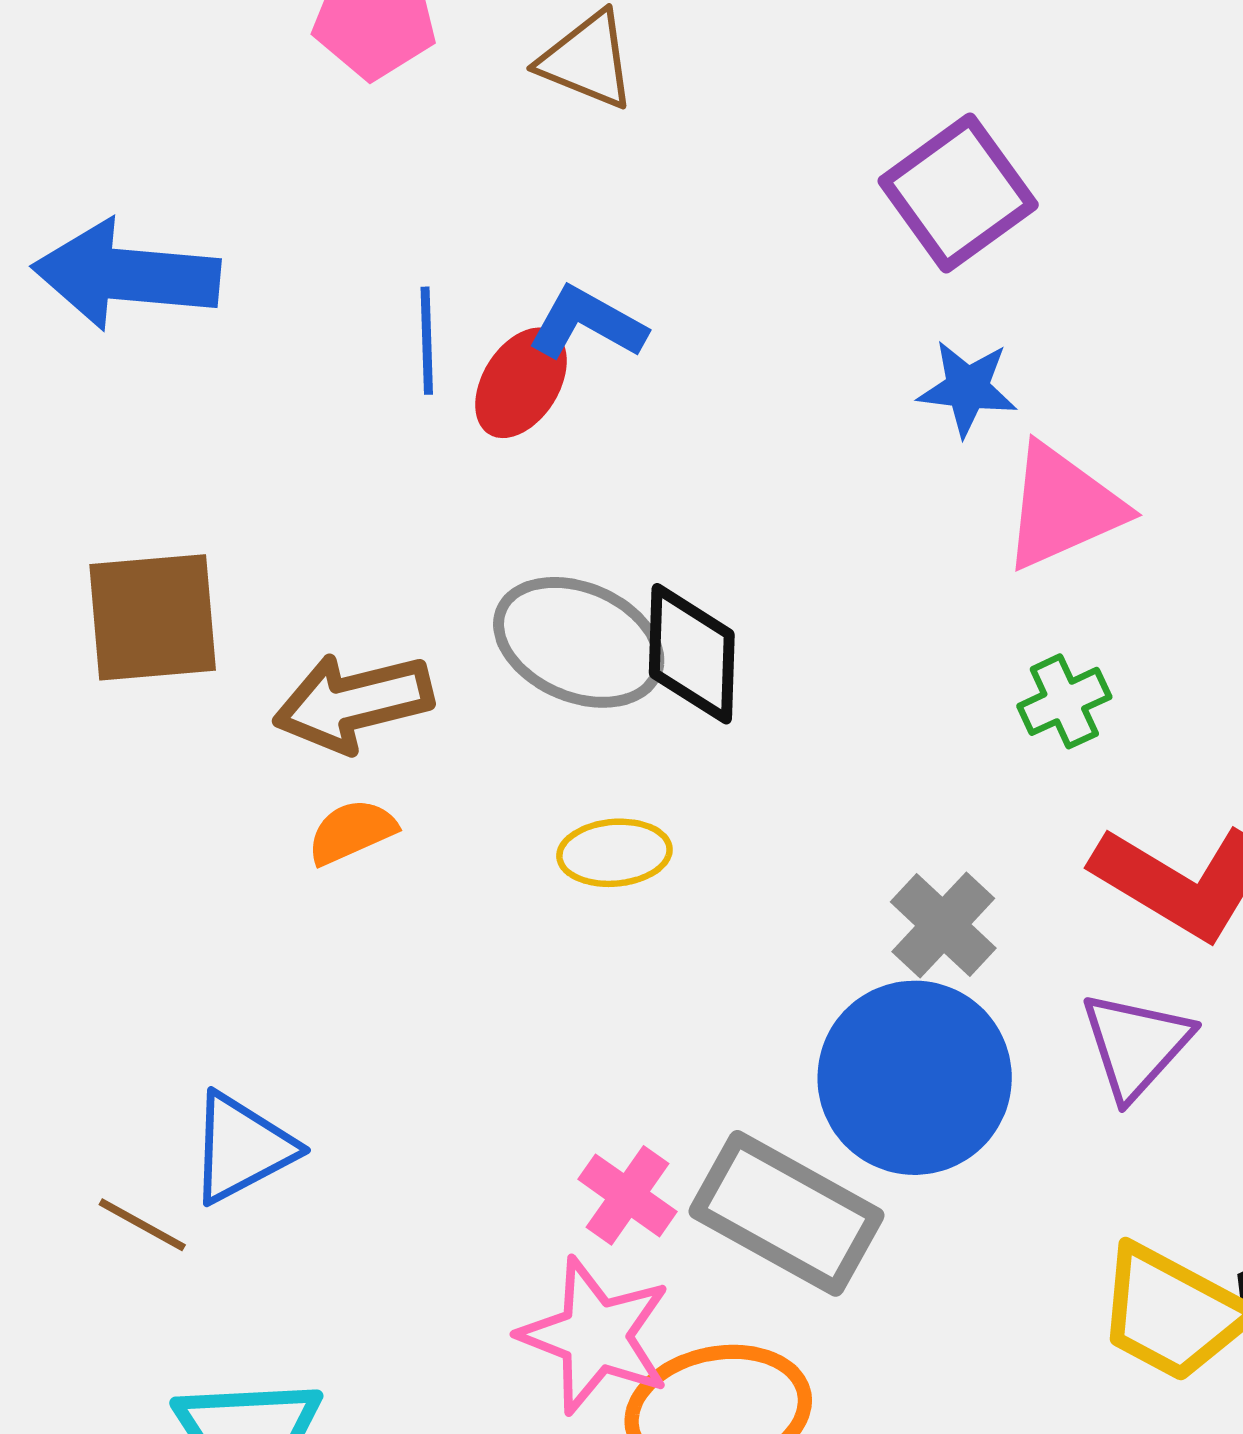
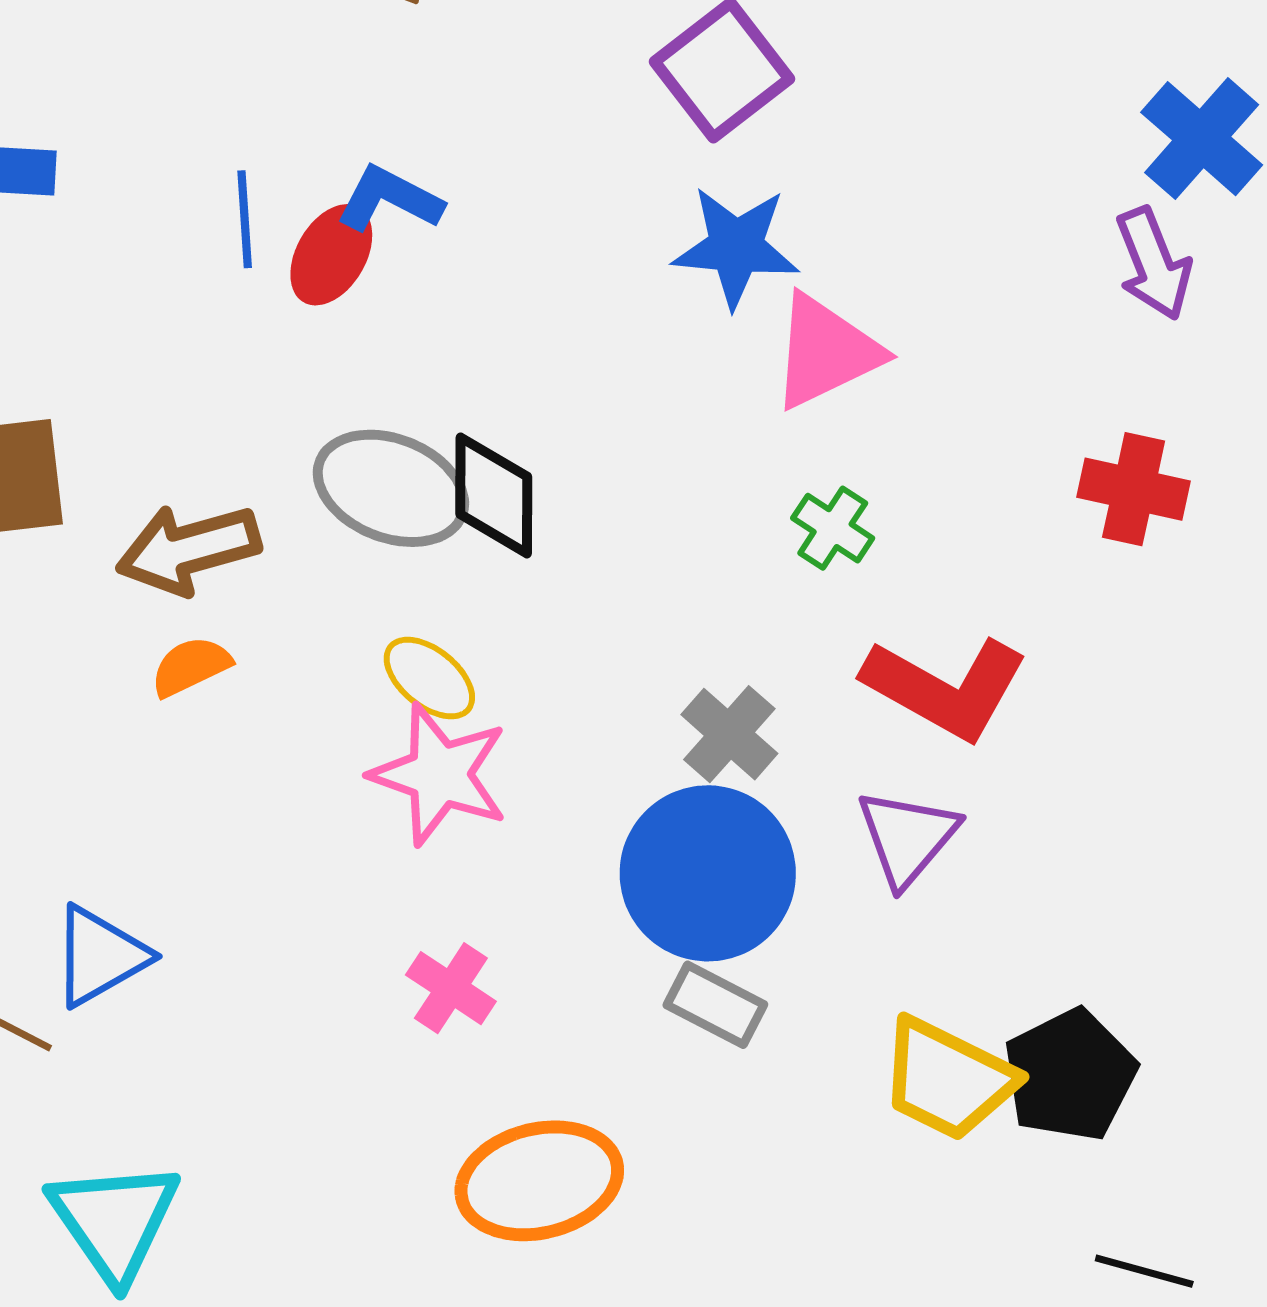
blue star: (967, 388) -> (736, 247), size x1.4
green cross: (1064, 701) -> (833, 528), turned -30
yellow ellipse: (614, 853) -> (429, 678), turned 46
gray rectangle: (787, 1213) -> (715, 1005), moved, size x0.6
pink star: (595, 1336) -> (440, 775), moved

